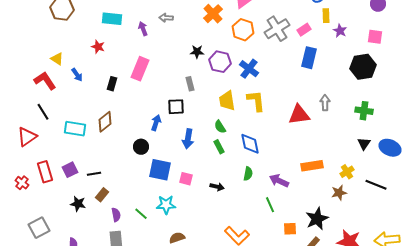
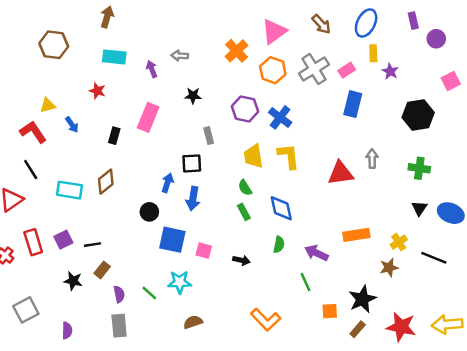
pink square: (375, 37) -> (451, 81), moved, turned -35
black star: (197, 52) -> (193, 96), moved
yellow triangle: (57, 59) -> (48, 105), turned -48
blue arrow: (188, 139) -> (193, 199), moved

